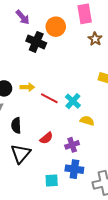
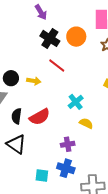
orange circle: (56, 27) -> (76, 37), moved
red line: (49, 98) -> (57, 65), moved
red semicircle: (46, 138) -> (40, 117), moved, size x1.5
black triangle: (21, 154) -> (16, 144), turned -45

